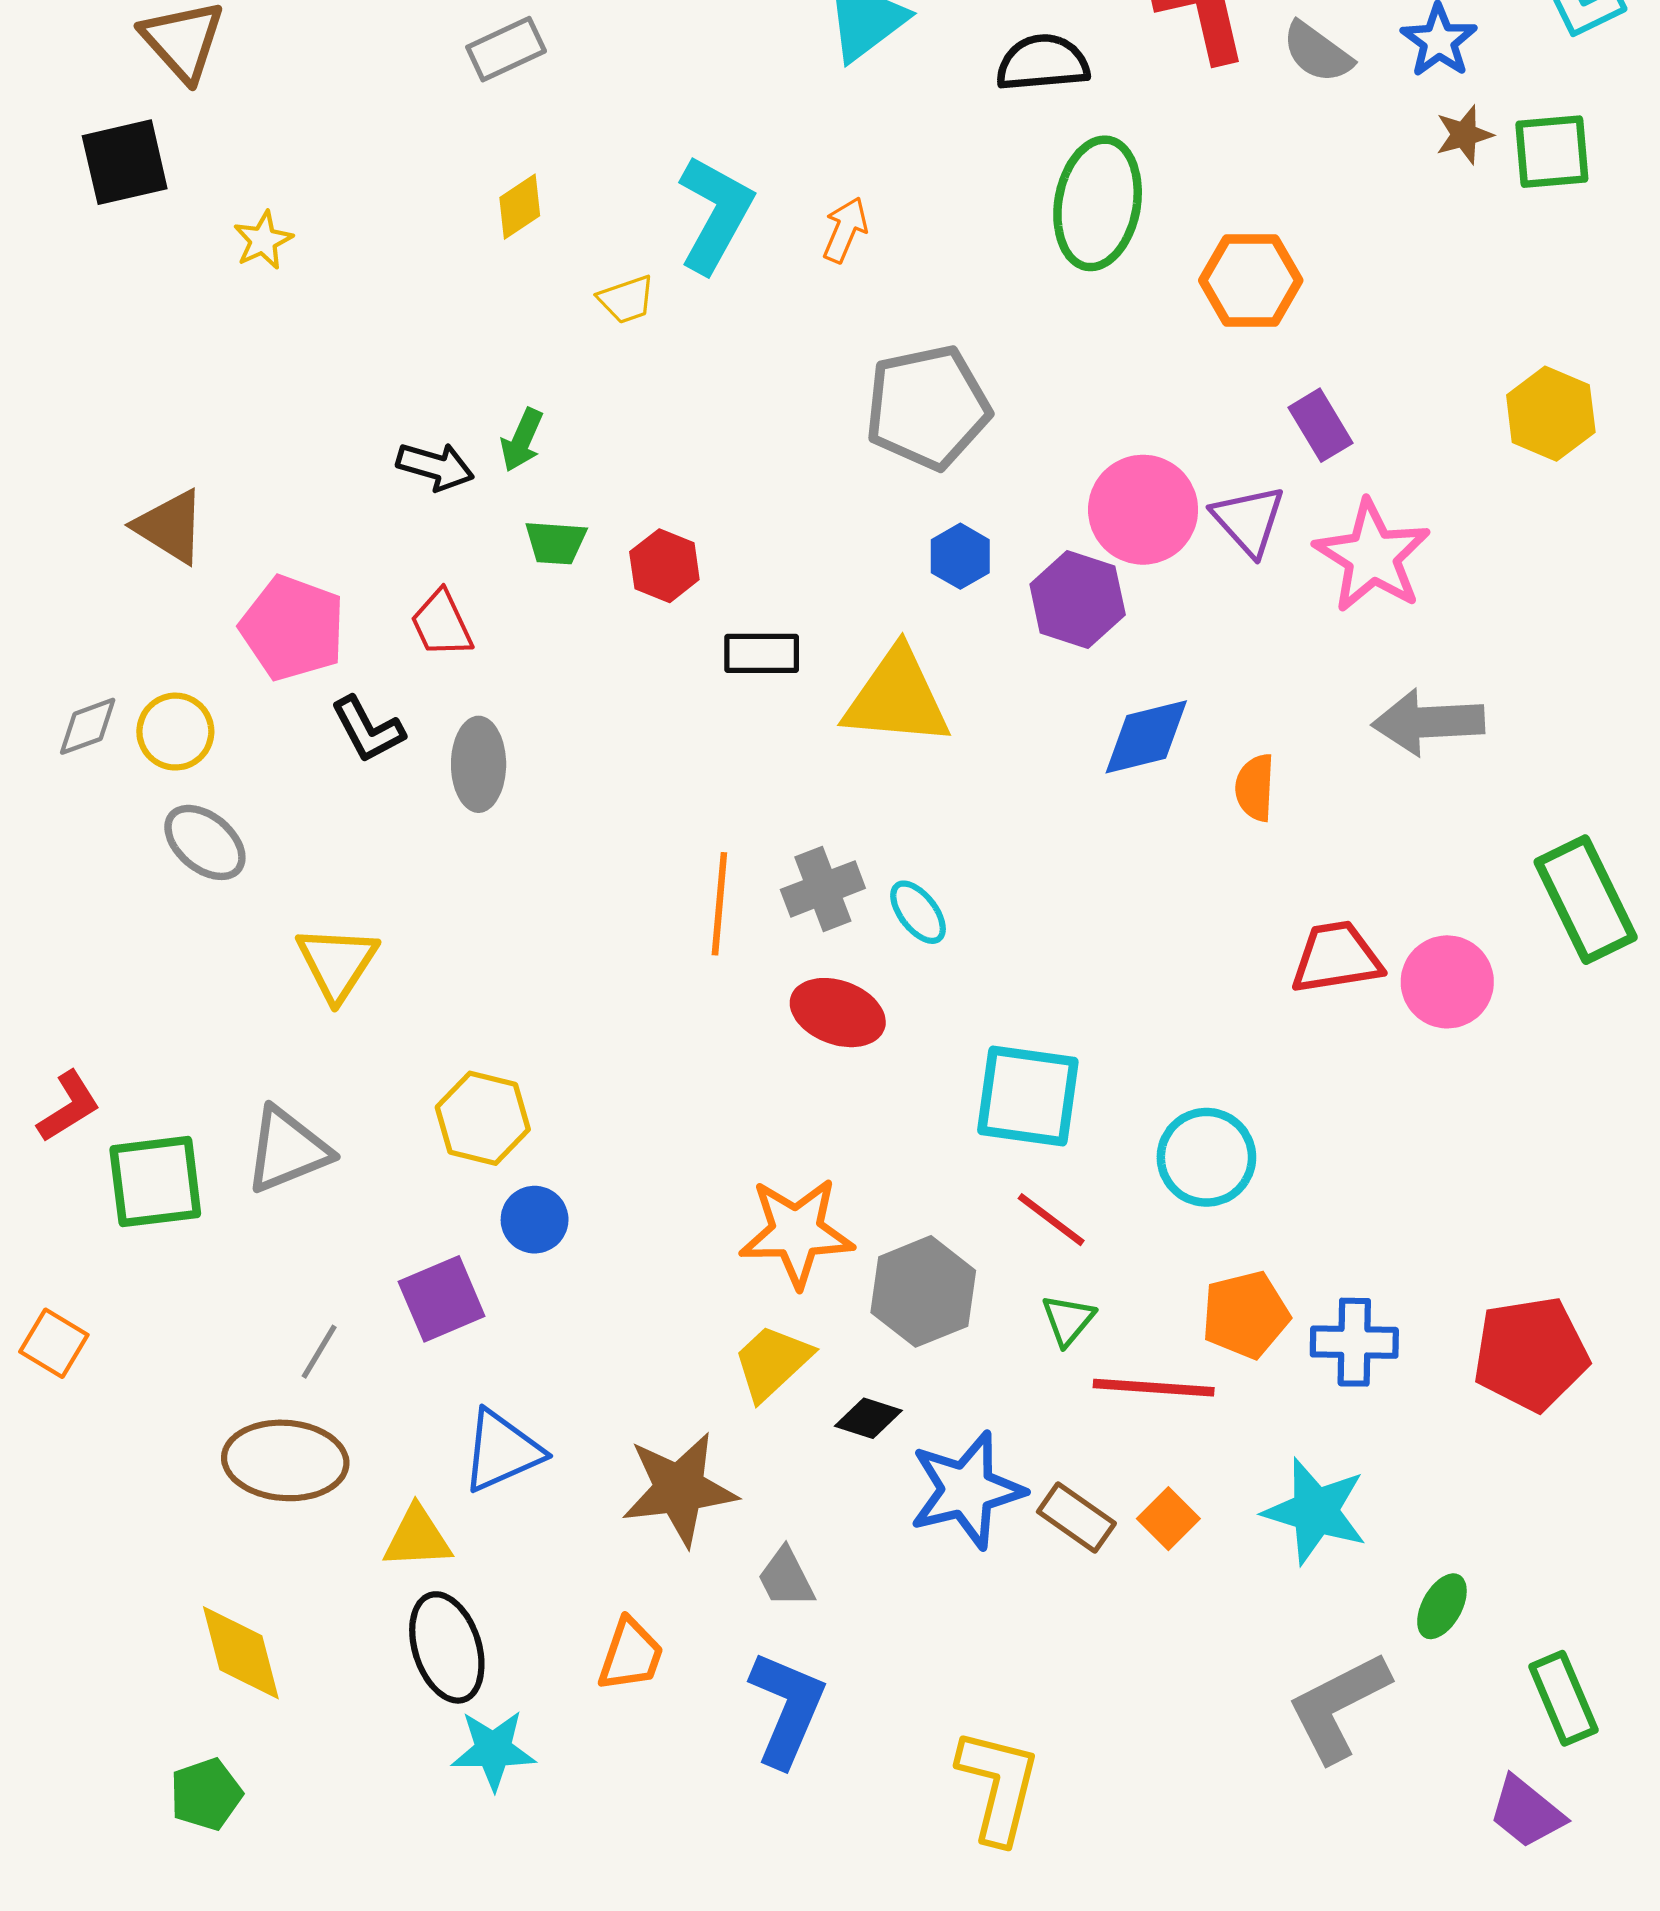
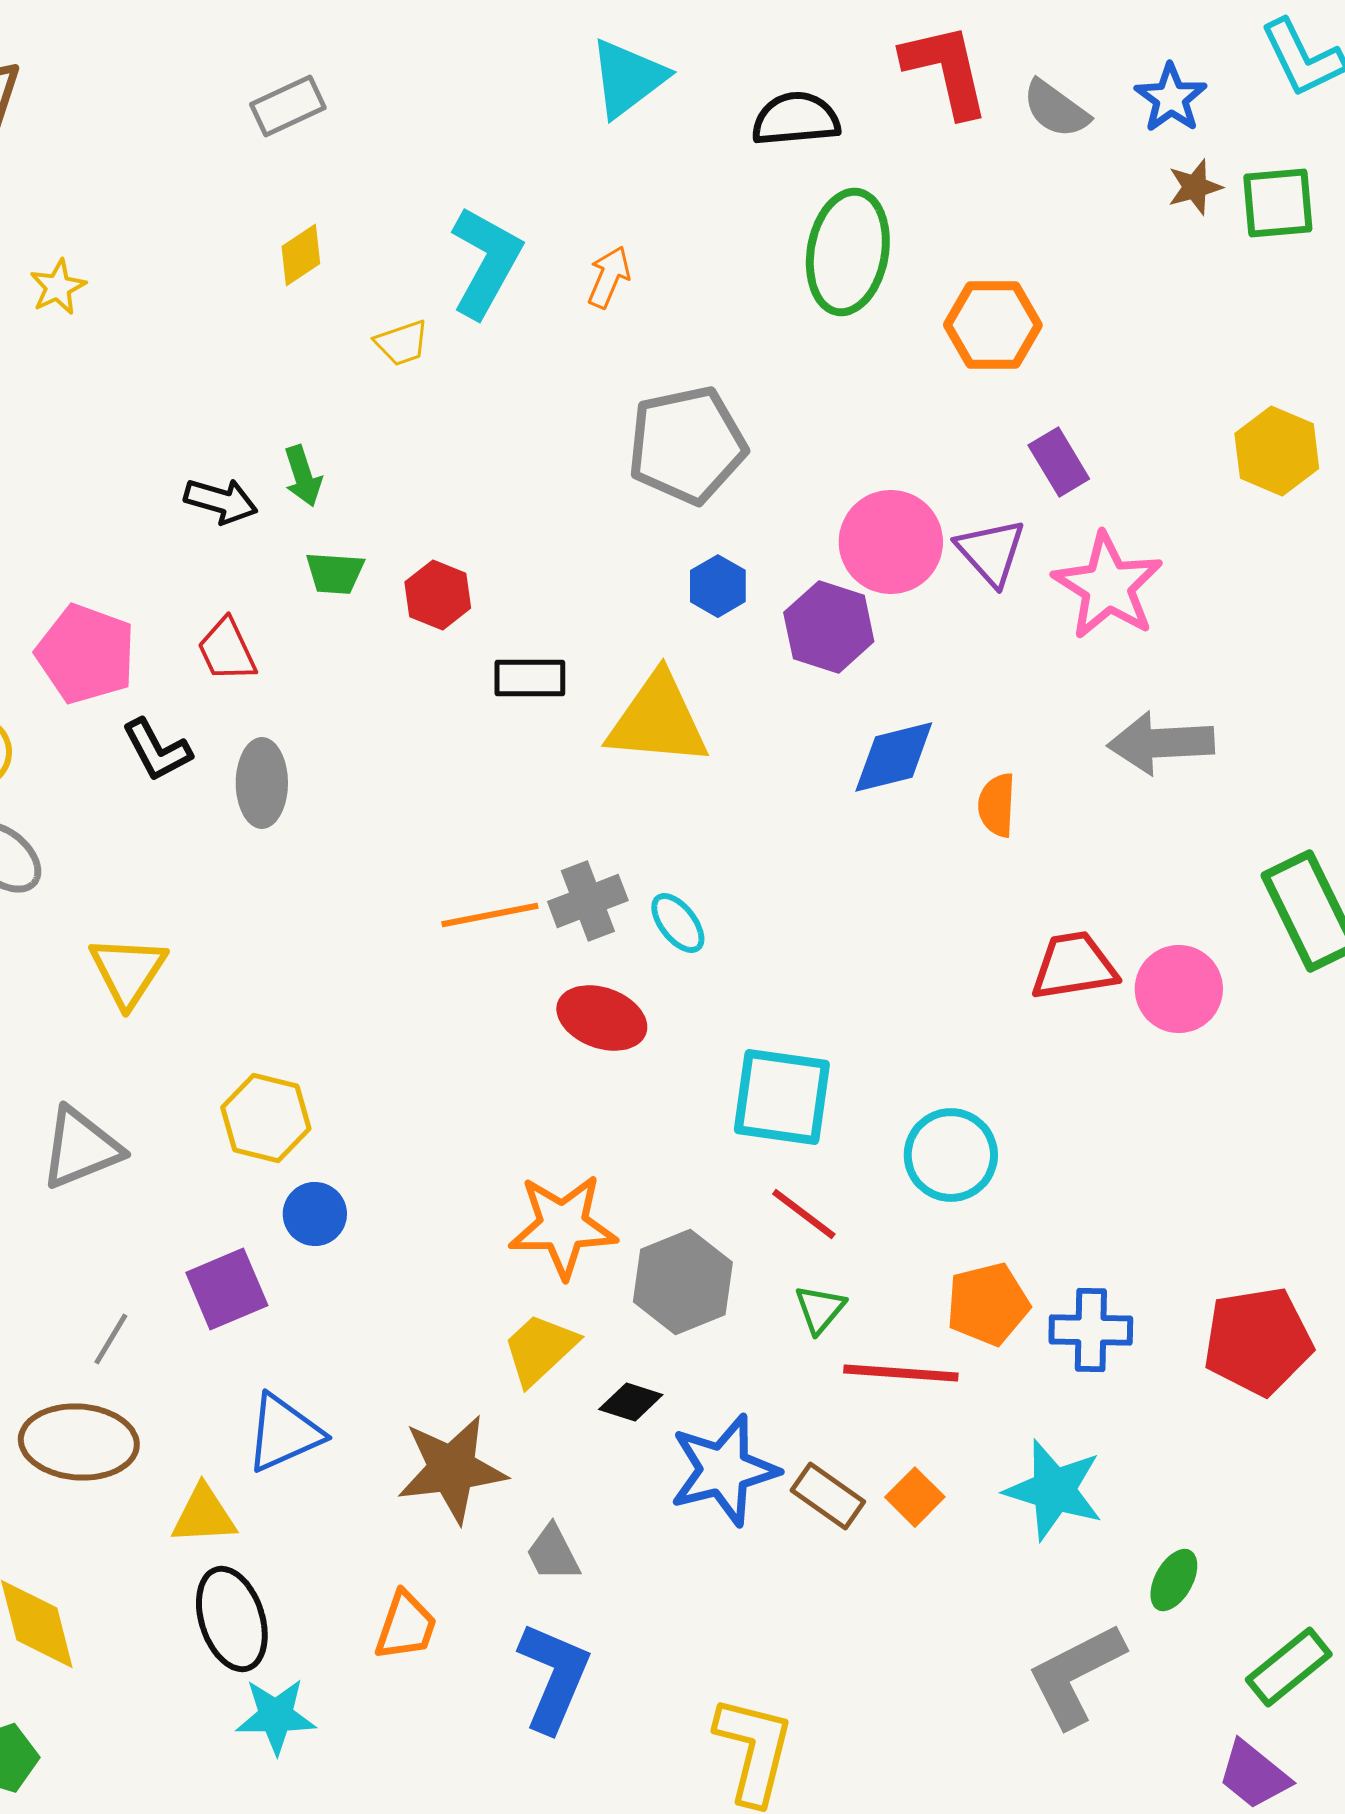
green arrow: (522, 440) -> (303, 476), turned -42
orange line: (719, 904) -> (490, 915), turned 74
green rectangle: (1563, 1698) -> (1289, 1667), turned 74

